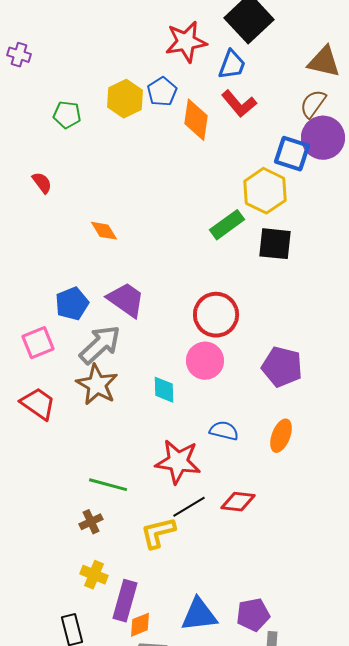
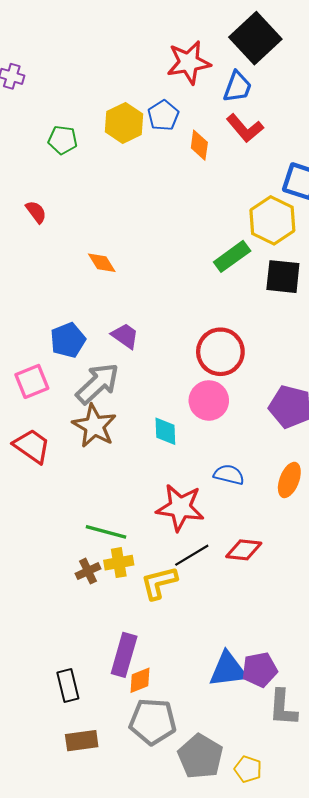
orange diamond: (196, 120) -> (199, 145), size x0.7
purple trapezoid: (126, 300) -> (125, 336), size x0.7
yellow cross: (94, 575) -> (119, 563), moved, turned -32
blue triangle: (199, 615) -> (228, 670), moved

